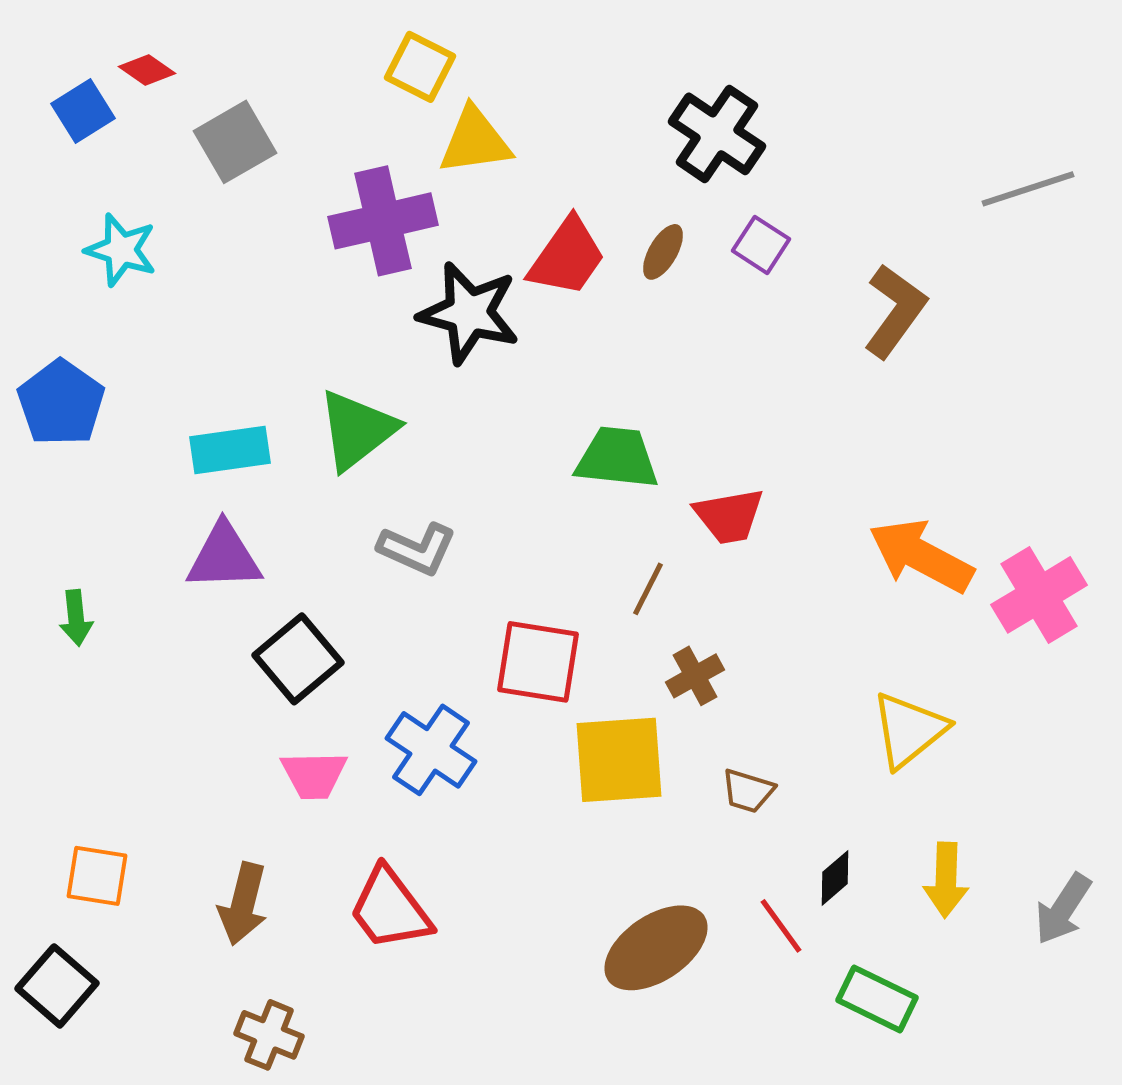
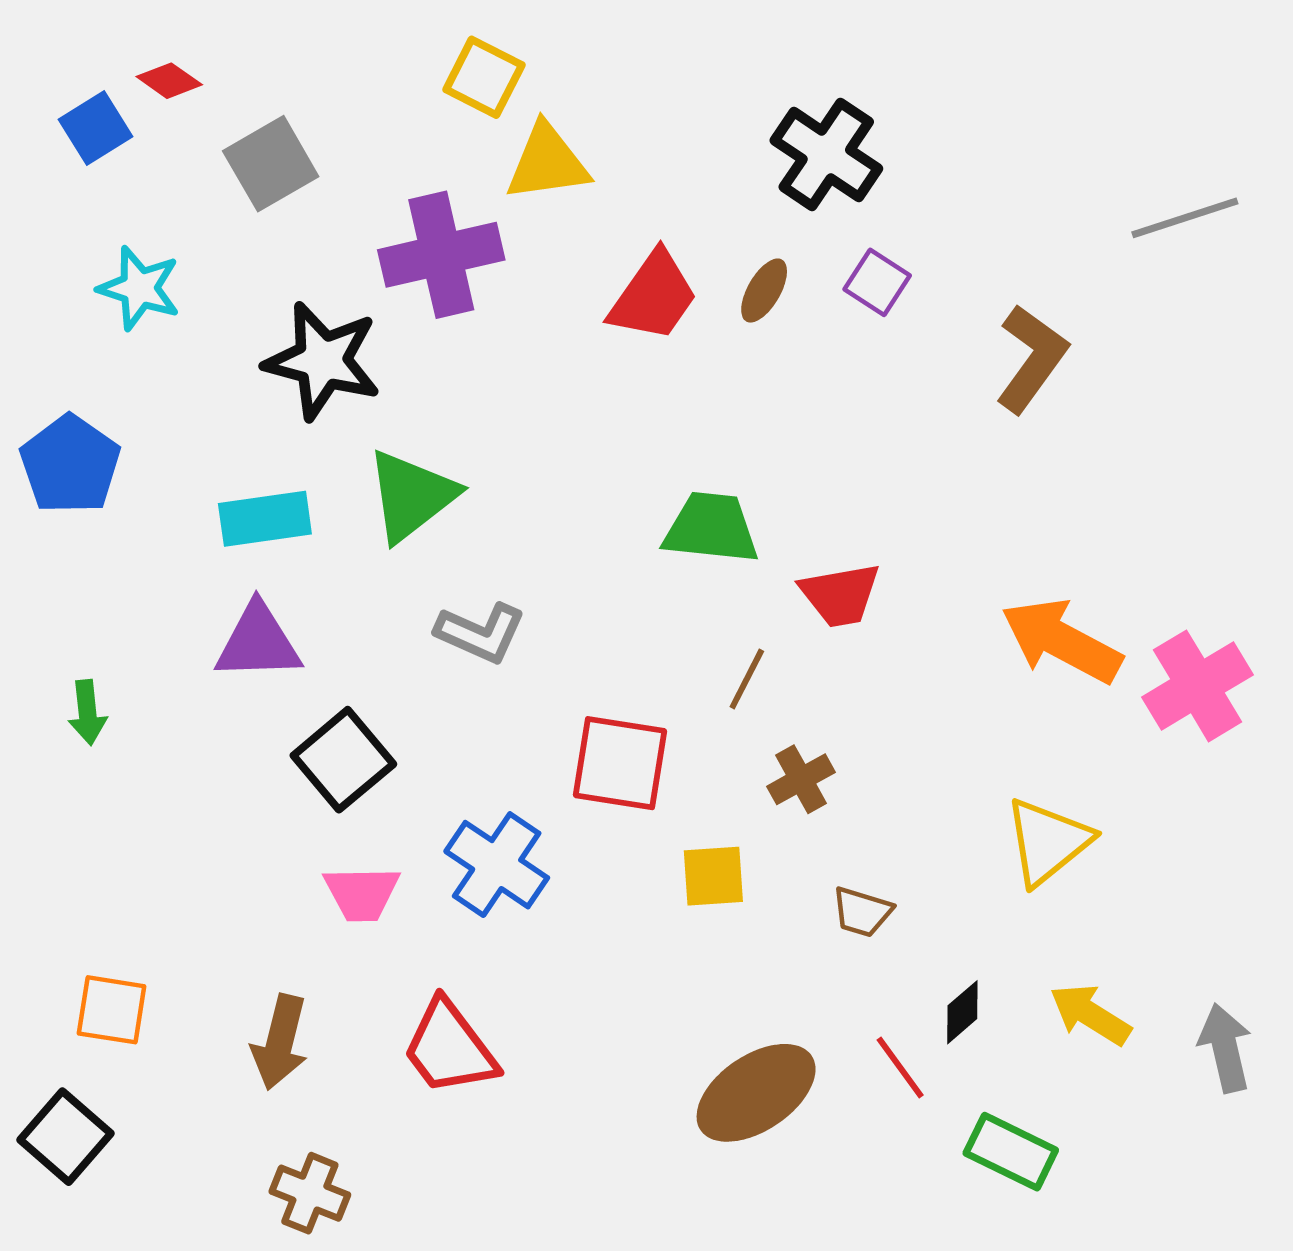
black star: (469, 313) -> (323, 361), moved
yellow square: (619, 760) -> (713, 876), size x0.6
yellow arrow: (946, 880) -> (1090, 1014), turned 120
gray arrow: (1063, 909) -> (1225, 1048), turned 134

